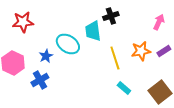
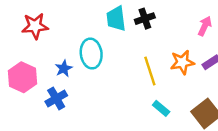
cyan trapezoid: (93, 31) -> (116, 19), moved
cyan ellipse: (68, 44) -> (91, 54), turned 50

